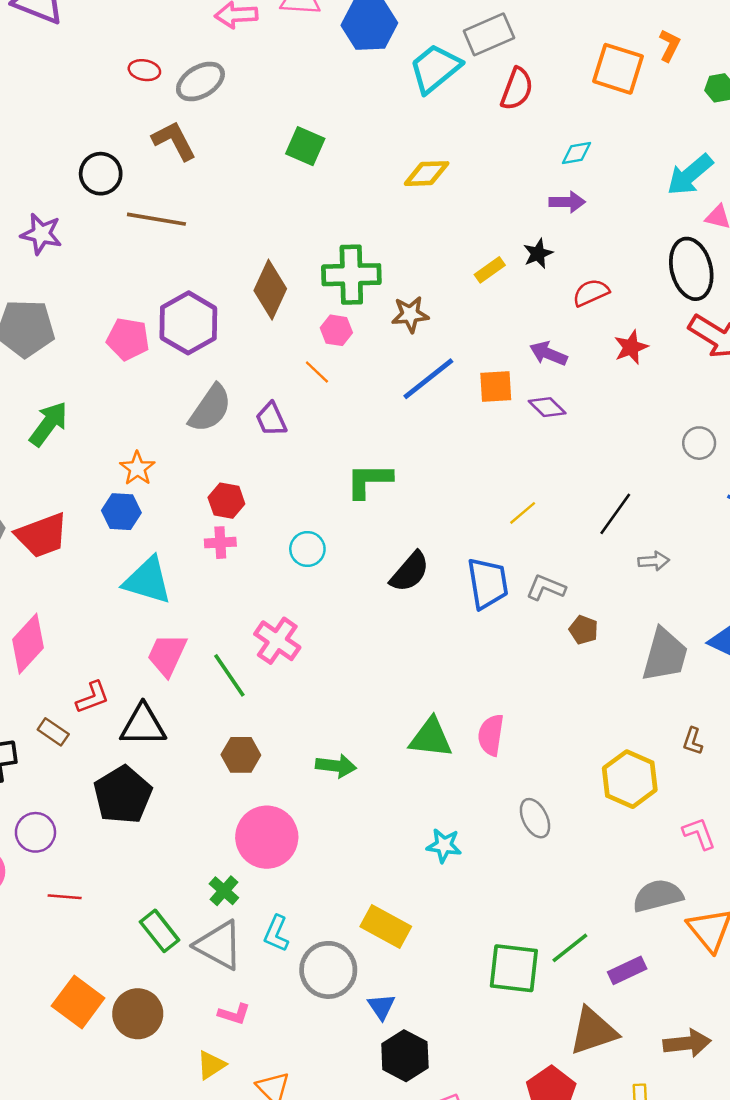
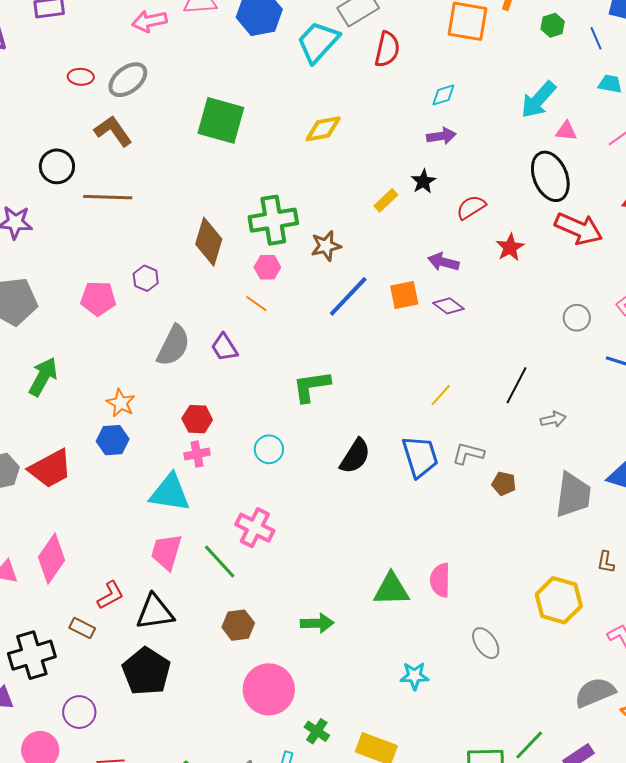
green square: (305, 146) -> (221, 120), size x1.5
purple hexagon: (188, 323) -> (146, 278), size x0.5
cyan triangle: (148, 581) -> (170, 493), moved
green cross: (224, 891) -> (317, 731), moved

